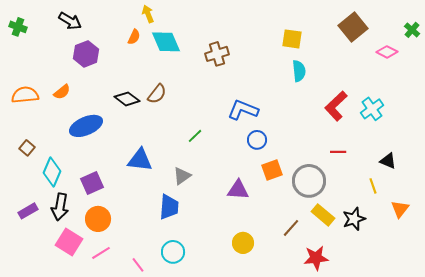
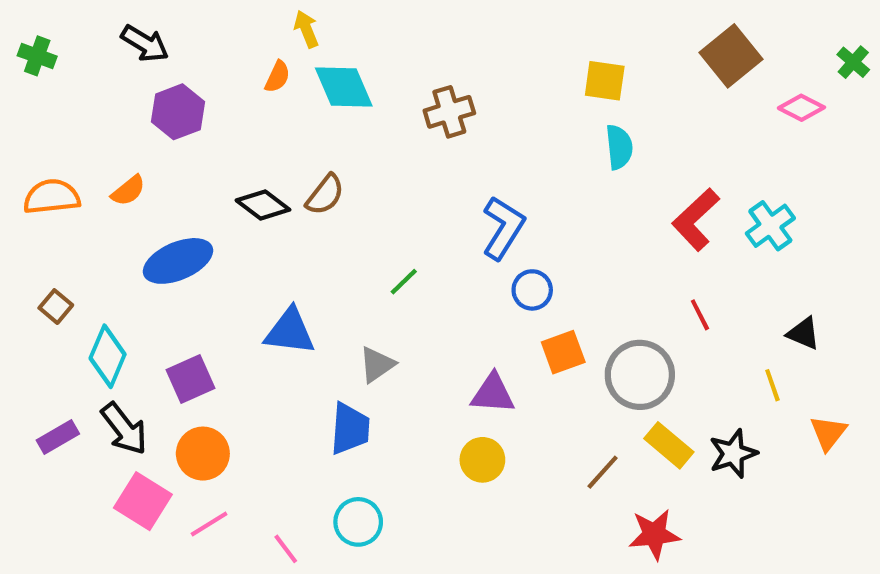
blue L-shape: (243, 110) -> (503, 228), turned 100
red line: (338, 152) -> (700, 315), turned 63
black arrow: (60, 207) -> (124, 429), turned -48
yellow circle: (243, 243) -> (482, 460), moved

